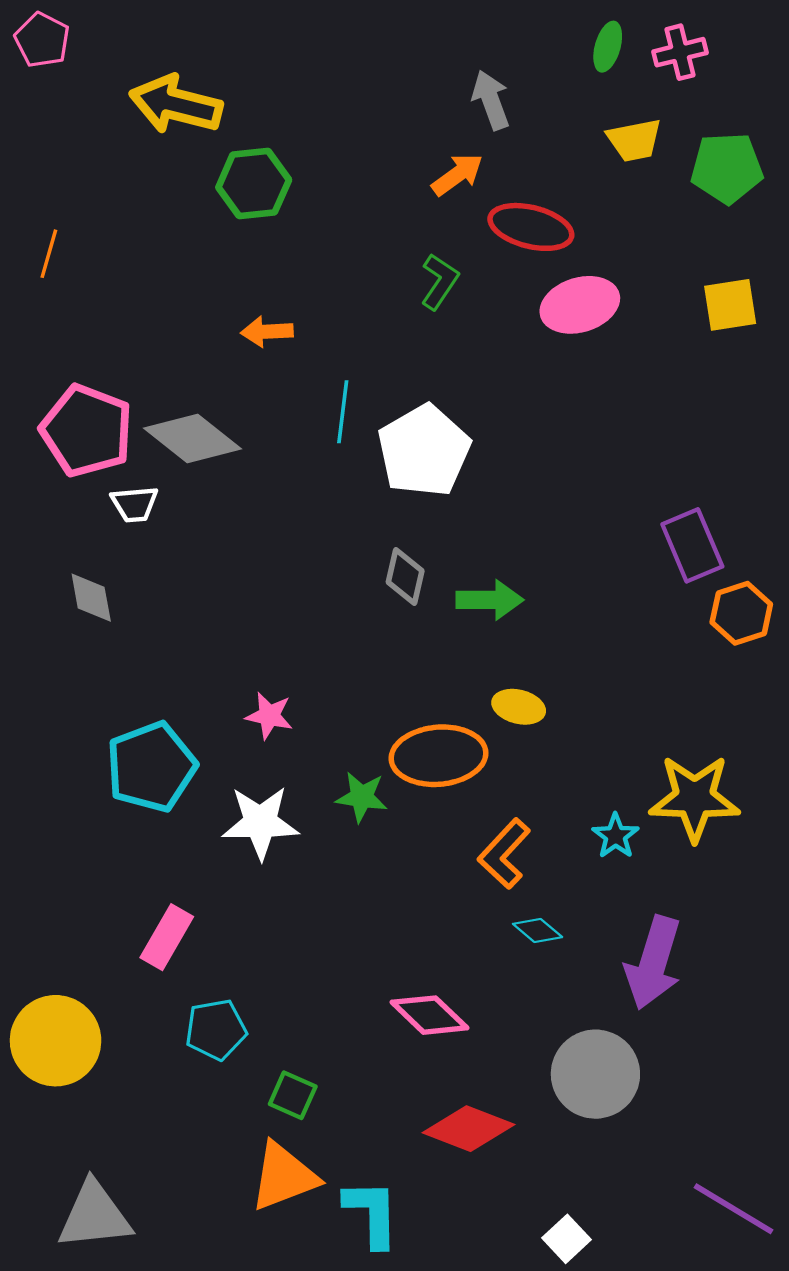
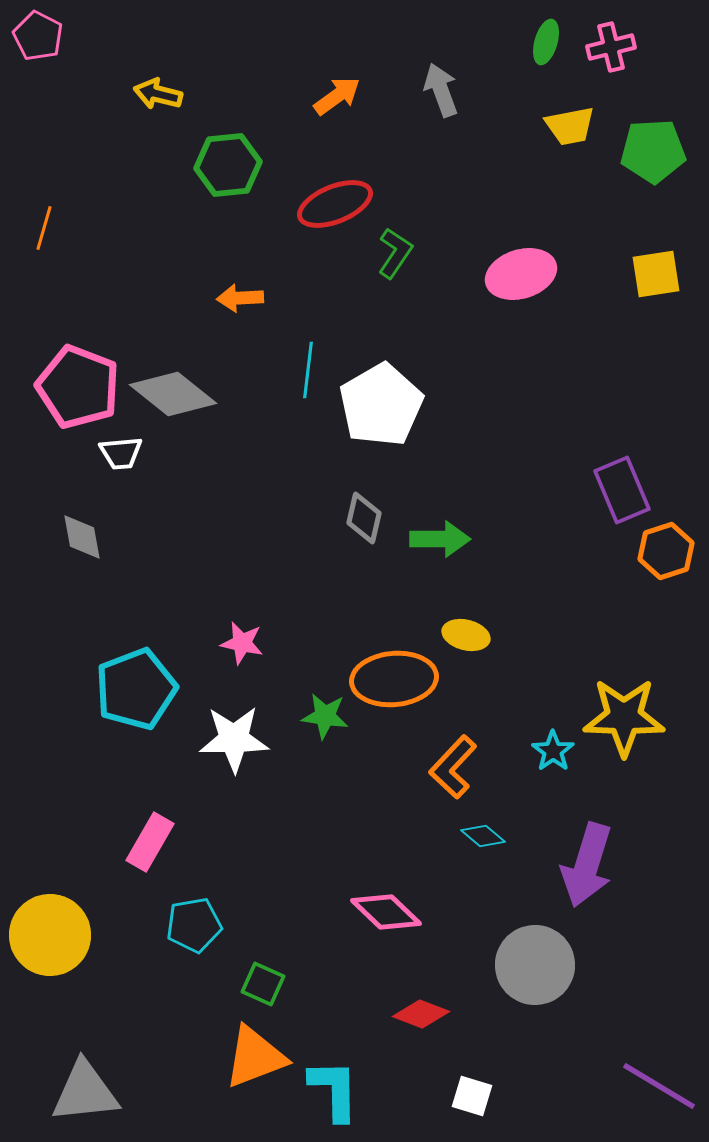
yellow arrow: (176, 105) -> (158, 94), size x0.6
orange arrow: (457, 175) -> (337, 96), moved
red ellipse: (531, 227) -> (335, 204), moved, turned -36
red diamond: (469, 1129) -> (421, 1014), size x0.7
white square: (566, 1239) -> (472, 1096), moved, turned -30

